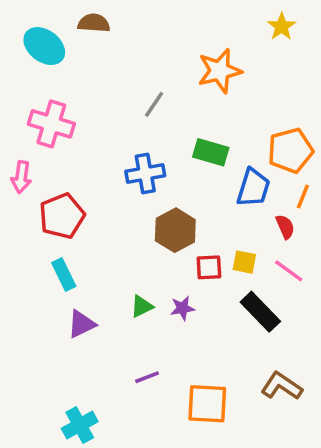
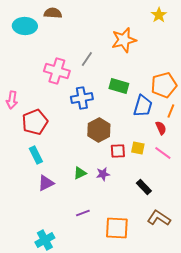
cyan ellipse: (44, 46) -> (25, 26), turned -35
pink cross: (51, 124) -> (57, 71), moved
black rectangle: (260, 312) -> (144, 187), moved, size x0.7

